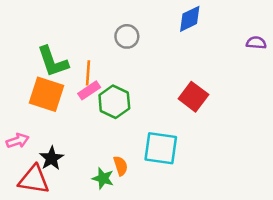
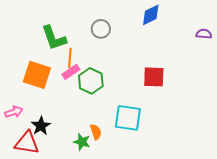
green L-shape: (53, 62) -> (54, 38), moved
red square: (193, 97) -> (154, 77), turned -35

